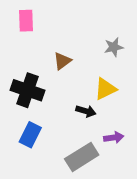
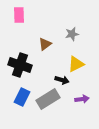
gray star: (114, 47) -> (72, 34), moved
gray rectangle: (82, 157) -> (48, 99), moved

